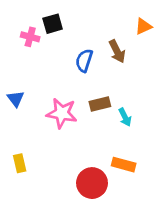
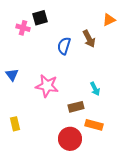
brown rectangle: (100, 104) -> (76, 107), moved

